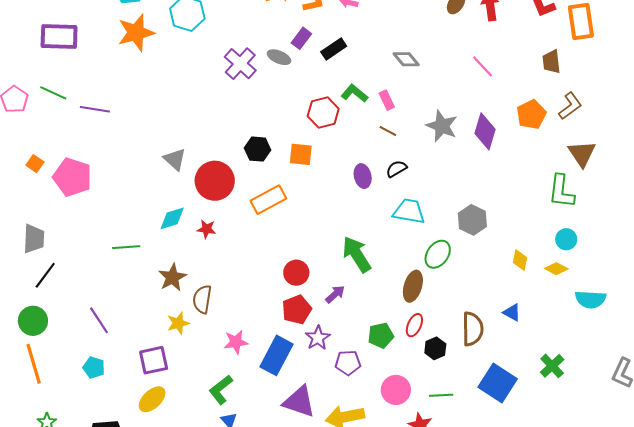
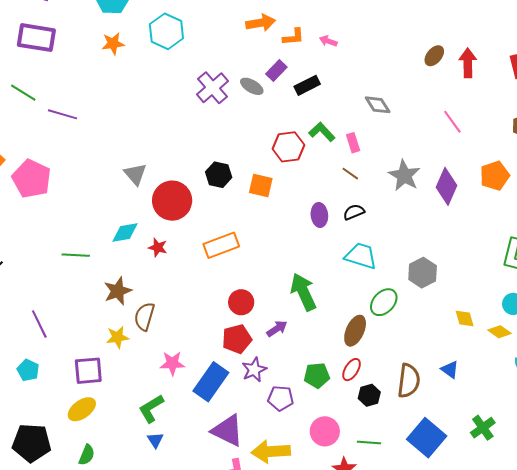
orange star: (136, 33) -> (113, 44), size x0.6
orange rectangle: (268, 200) -> (221, 245), moved
yellow diamond: (520, 260) -> (465, 319), turned -35

